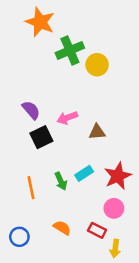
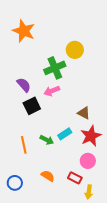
orange star: (40, 22) -> (24, 31), moved
green cross: (70, 50) -> (55, 68), moved
brown triangle: (97, 132) -> (84, 113), moved, turned 32
green arrow: (61, 181) -> (47, 140), turned -40

